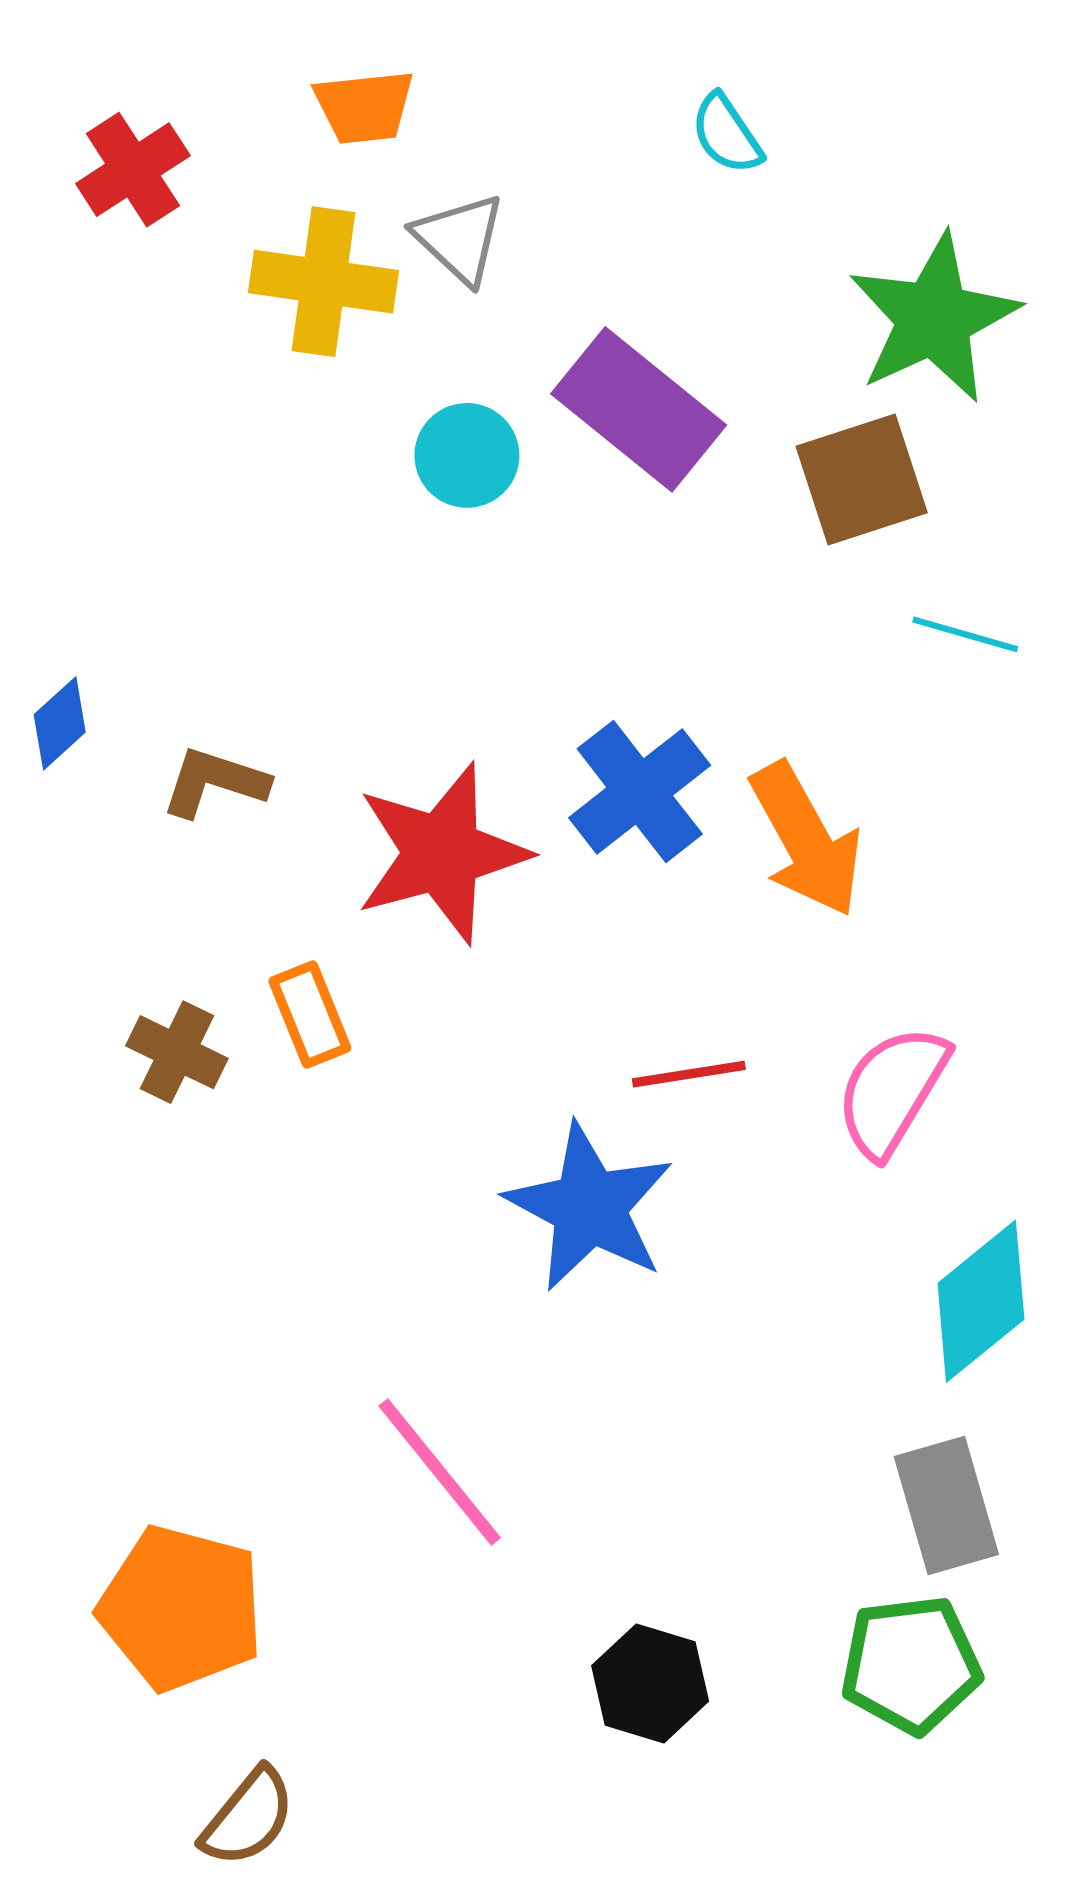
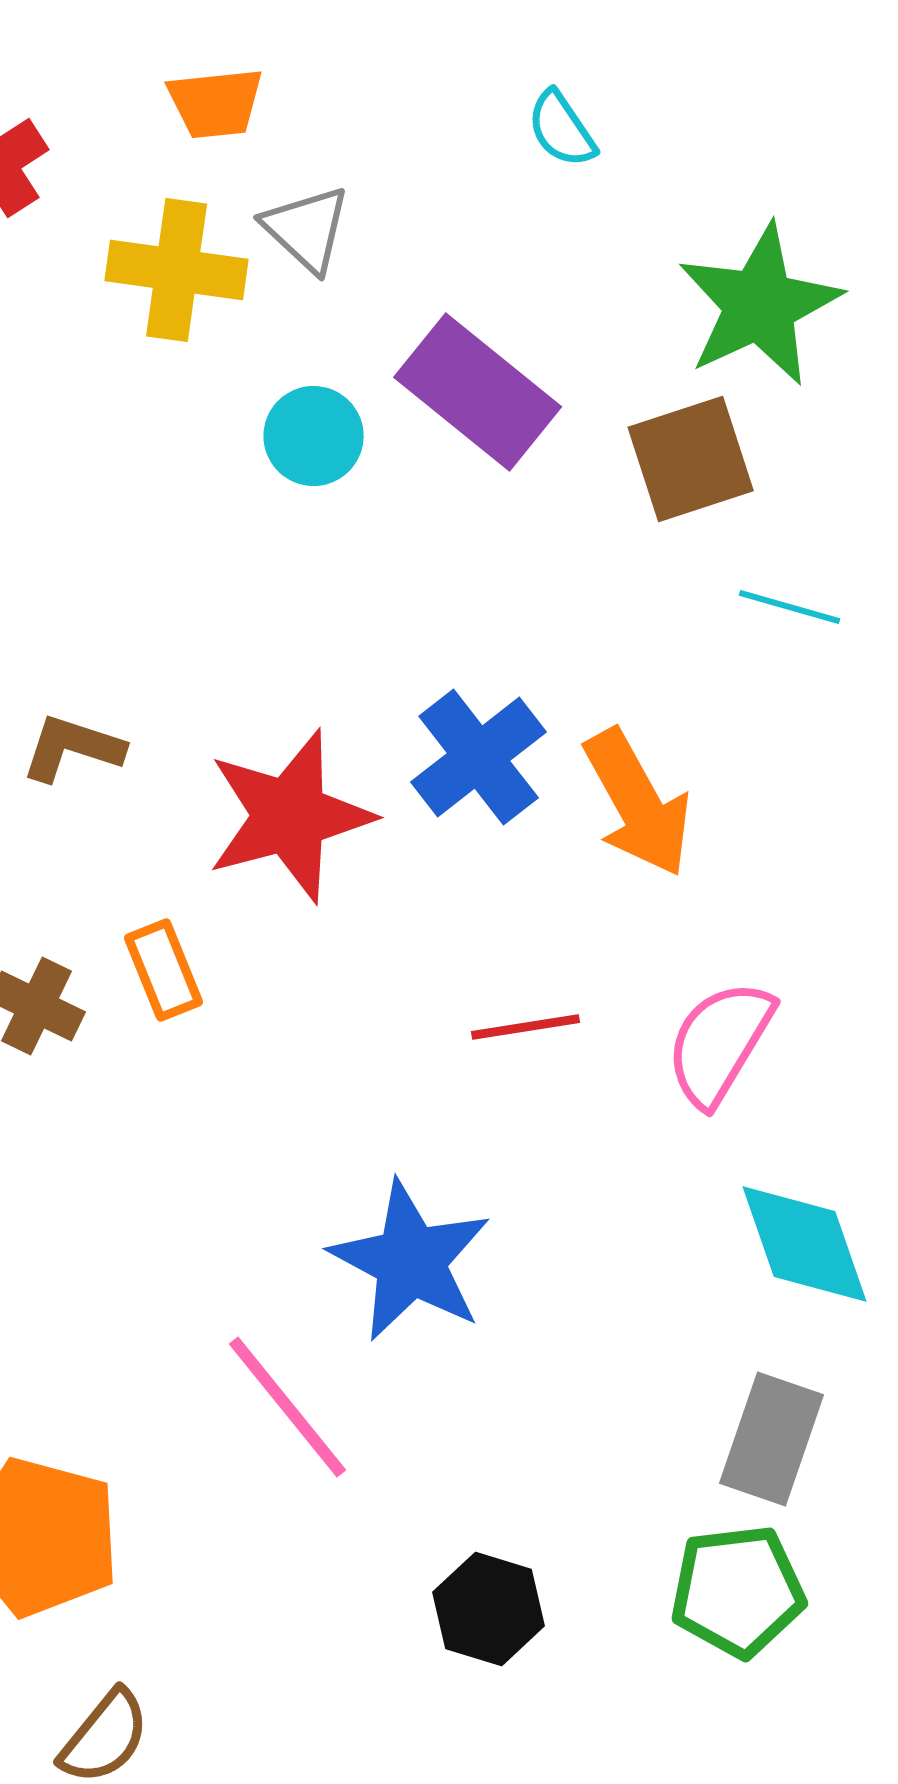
blue star: (589, 1207) -> (411, 1261), moved
cyan diamond: (981, 1301) -> (805, 1244), turned -70
gray rectangle: (946, 1505) -> (772, 1439), turned 35

